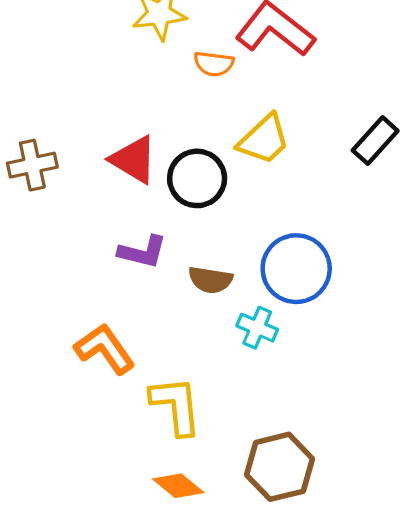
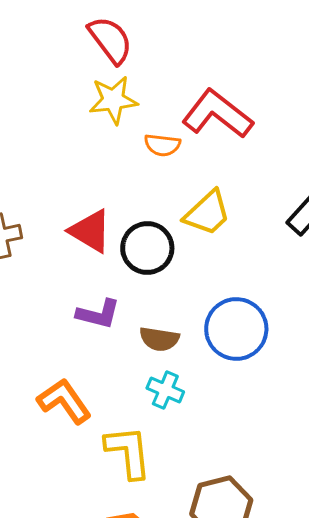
cyan cross: (257, 328) -> (165, 390), moved

